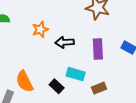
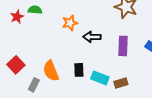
cyan rectangle: (76, 74) -> (100, 78), moved
black rectangle: (57, 86) -> (79, 70), moved, turned 40

